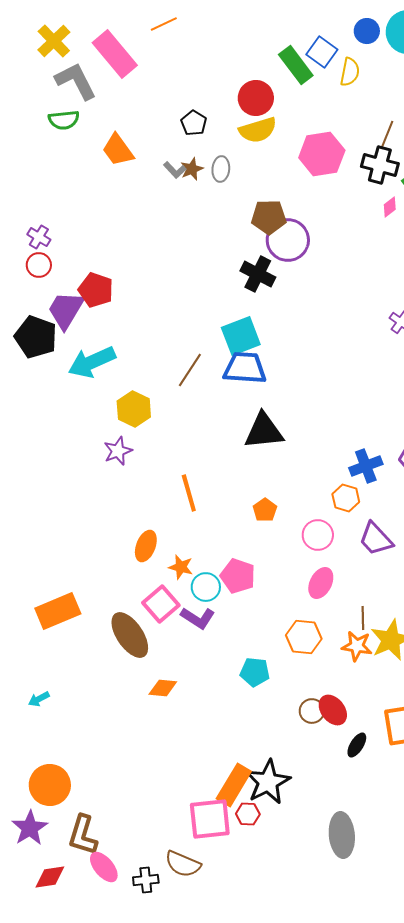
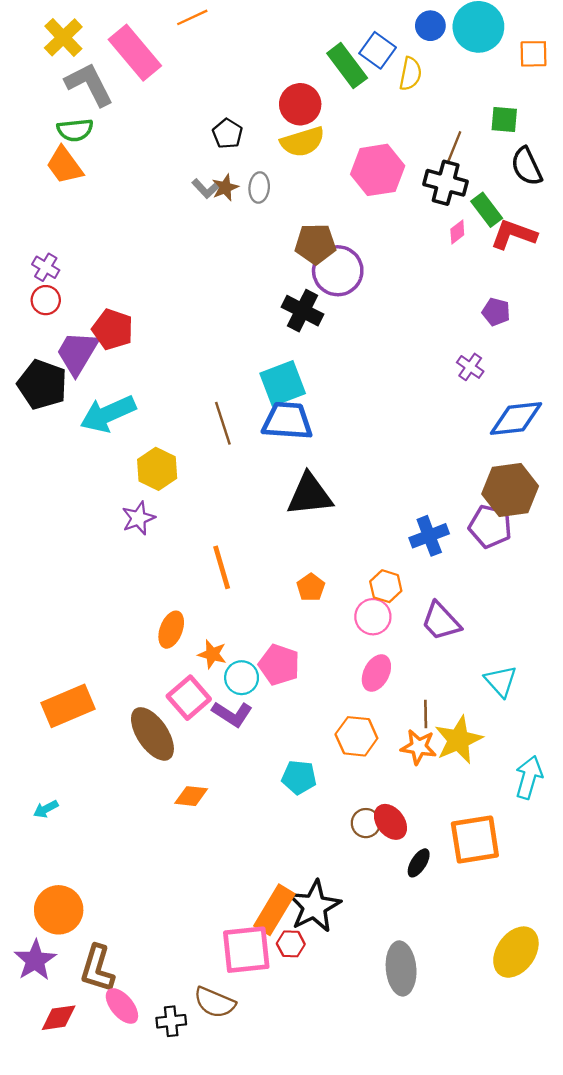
orange trapezoid: (118, 150) -> (64, 165), moved
brown line: (190, 370) -> (223, 423), turned -51
orange hexagon: (346, 498) -> (386, 586), moved

